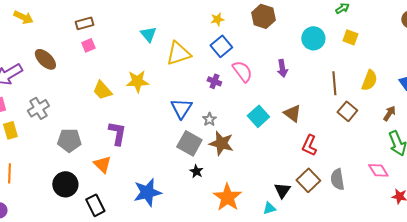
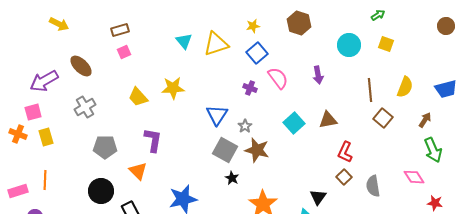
yellow triangle: (178, 53) -> (216, 44), moved
gray cross: (38, 108) -> (85, 107), moved
brown triangle: (292, 113) -> (328, 120), turned -48
brown square: (308, 180) -> (344, 177), moved, size x0.7

